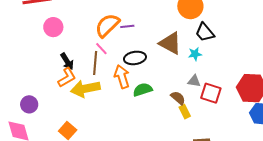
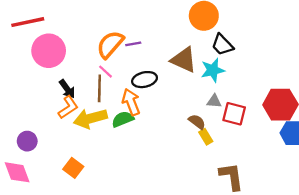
pink circle: (53, 27) -> (49, 51), size x1.5
cyan star: (195, 54) -> (213, 70), size x1.5
green semicircle: (143, 90) -> (123, 119), moved

